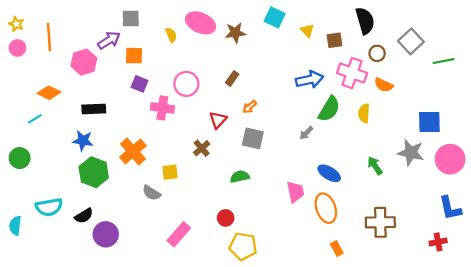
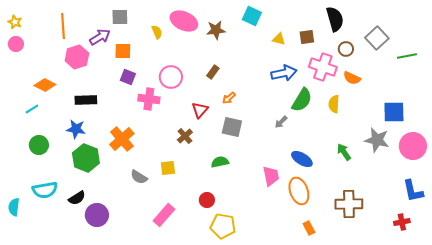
yellow triangle: (307, 31) -> (279, 39), moved, turned -32
orange line: (49, 37) -> (63, 26), moved
green circle: (20, 158) -> (39, 145), moved
yellow square: (170, 172) -> (168, 168), moved

